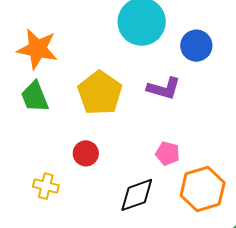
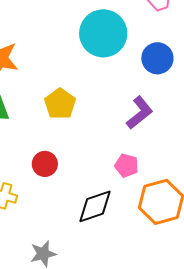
purple L-shape: (164, 88) -> (140, 113), moved, turned -56
yellow pentagon: (100, 93) -> (60, 104), size x0.7

